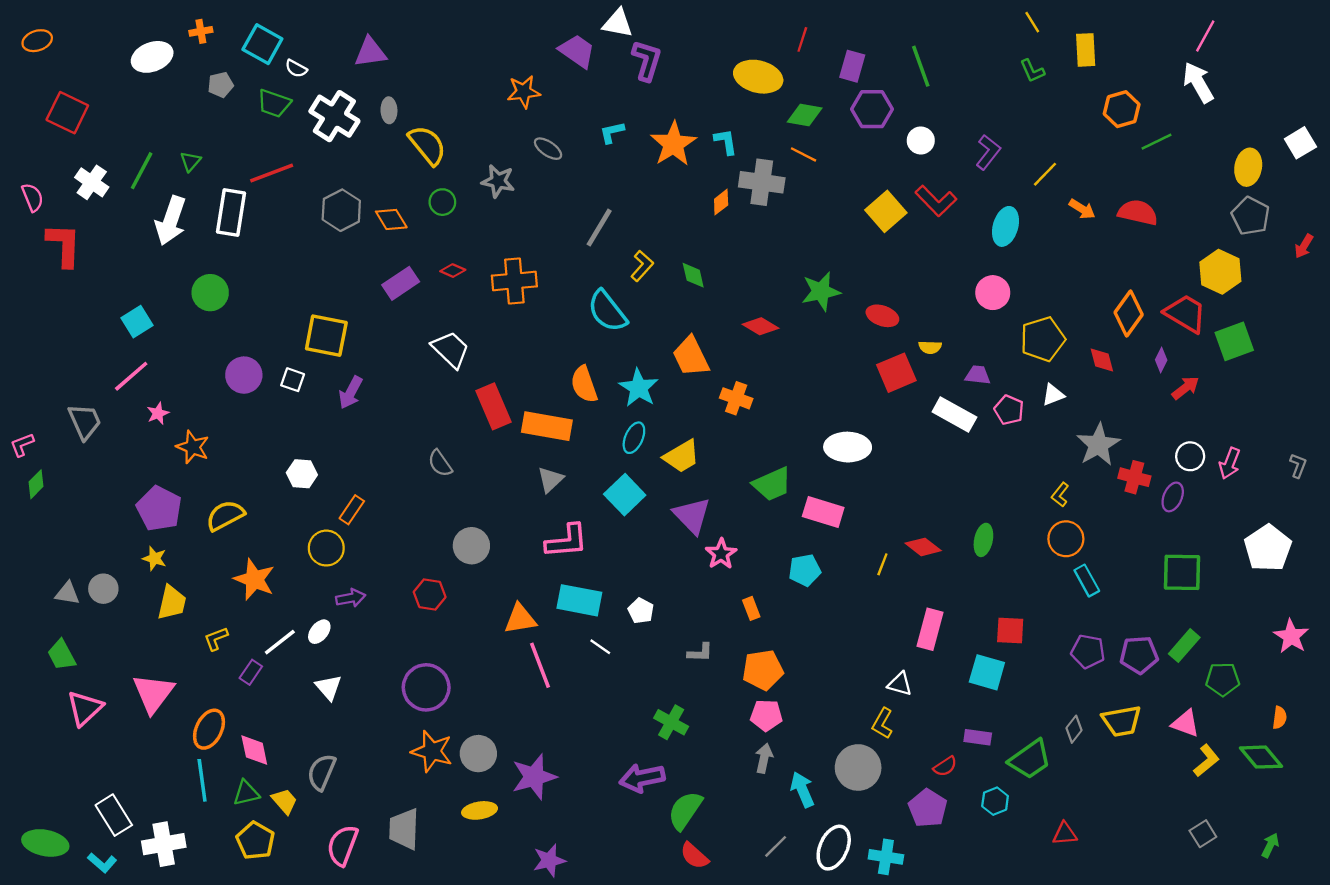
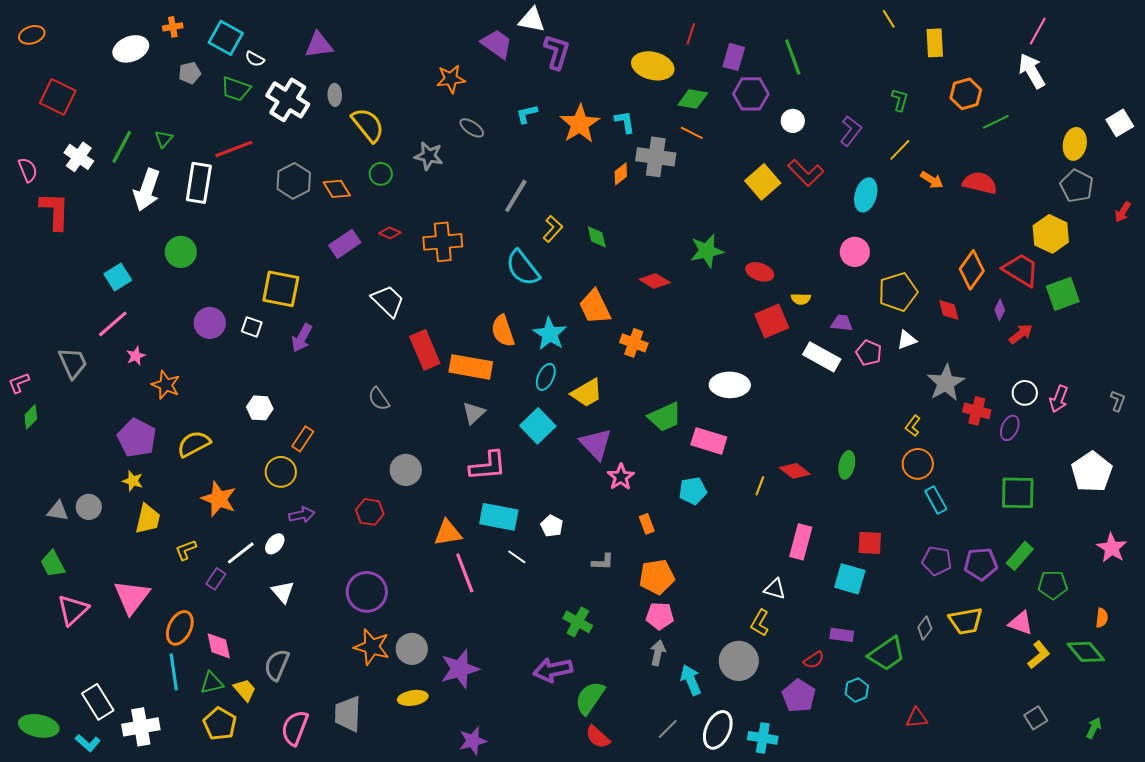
green L-shape: (1032, 71) -> (900, 100), moved, turned -140

